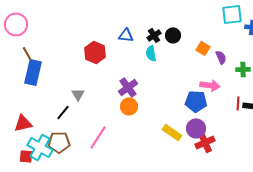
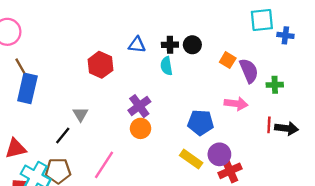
black cross: (154, 35) -> (170, 45), turned 32
purple semicircle: (221, 57) -> (249, 71), size x1.5
blue pentagon: (196, 101) -> (201, 123), moved

